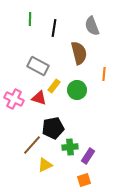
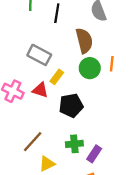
green circle: (77, 90) -> (90, 68), moved
black pentagon: (53, 128) -> (71, 105), moved

